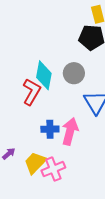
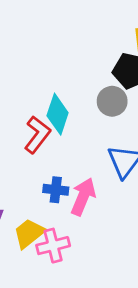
gray circle: (74, 73) -> (112, 101), moved

